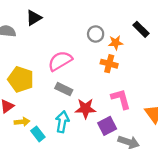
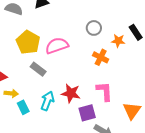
orange star: (116, 43) -> (118, 41), moved
yellow pentagon: (21, 79) -> (28, 42), moved
gray rectangle: (64, 89) -> (38, 69), moved

